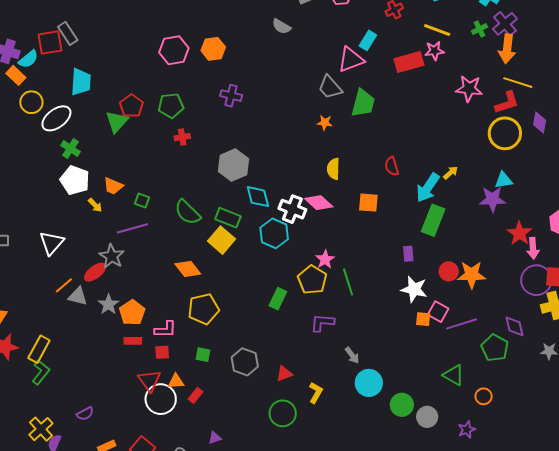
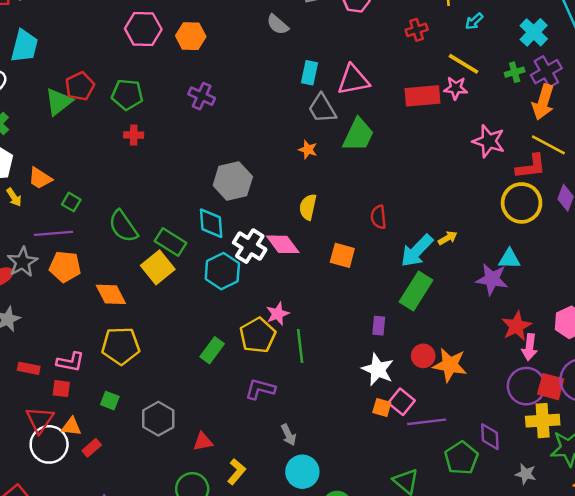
cyan rectangle: (368, 40) -> (310, 73), moved, turned -30
gray hexagon: (233, 165) -> (233, 181), moved
orange pentagon: (132, 313) -> (65, 267), moved, turned 30

